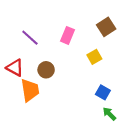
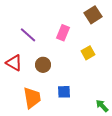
brown square: (106, 27) -> (93, 15), moved
orange trapezoid: (30, 90) -> (32, 98), moved
blue square: (103, 92) -> (64, 92), moved, turned -32

